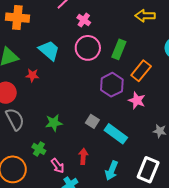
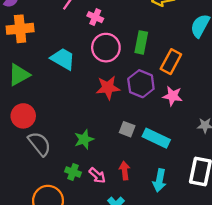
red star: (32, 75) -> (108, 88), moved, size x1.5
pink arrow: (58, 166) -> (97, 175), moved

